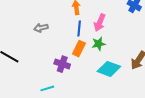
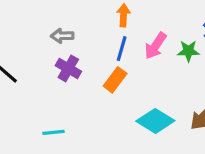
green star: (99, 44) -> (188, 51), moved
purple cross: (62, 64) -> (68, 68), moved

